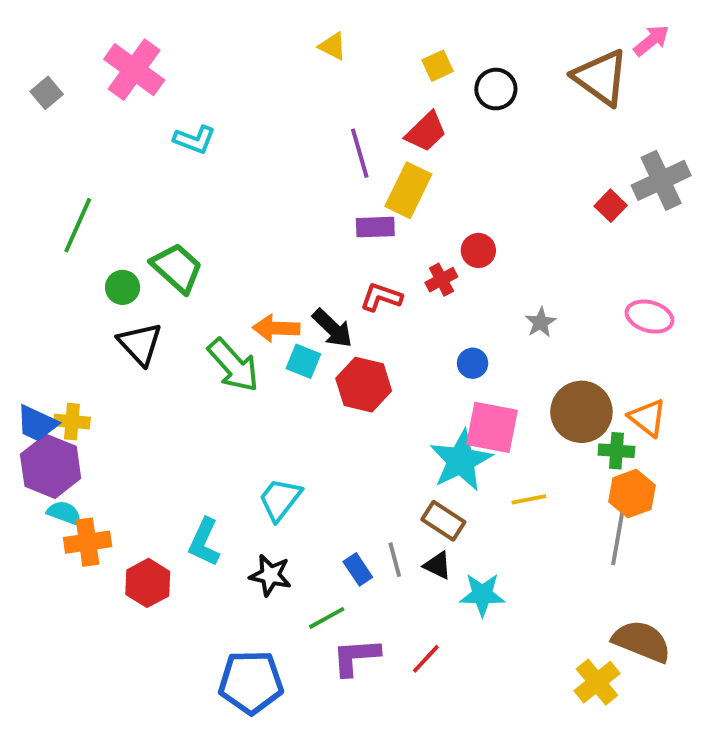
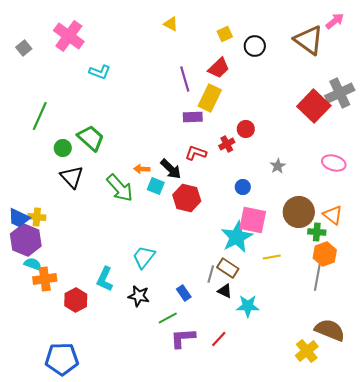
red square: (611, 206) -> (314, 106), size x2.0
orange arrow: (276, 328) -> (142, 169), size x0.7
gray line: (395, 560) -> (211, 274), moved, turned 30
blue pentagon: (251, 682) -> (62, 359), moved

